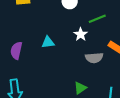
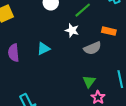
purple semicircle: (16, 51) -> (14, 53), moved

